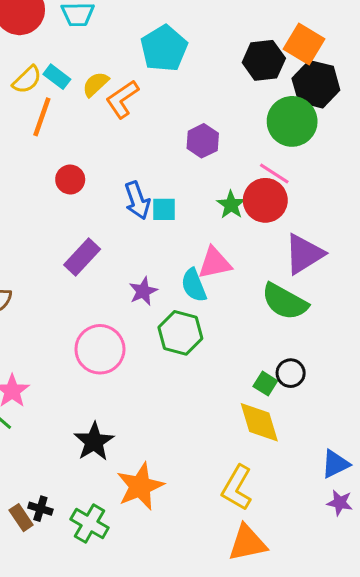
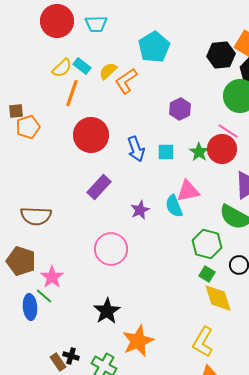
red circle: (70, 179) -> (91, 135), size x1.8
cyan square: (164, 209) -> (166, 152), moved
green hexagon: (180, 333) -> (207, 244), moved
green square: (265, 384) -> (207, 274), moved

